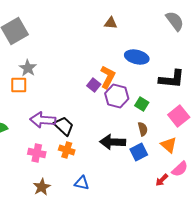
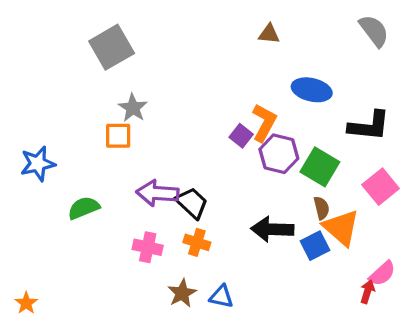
green square: (142, 104) -> (320, 167), size x1.6
orange triangle: (169, 145) -> (341, 228), moved, size x1.4
red arrow: (162, 180) -> (367, 292), moved, turned 152
brown star: (42, 187) -> (182, 293), moved

